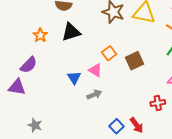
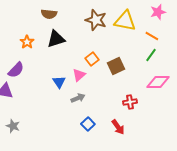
pink triangle: (95, 70) -> (79, 75), turned 48
red cross: (158, 103) -> (130, 102), moved
gray star: (35, 125) -> (13, 126), moved
blue square: (116, 126) -> (88, 124), moved

